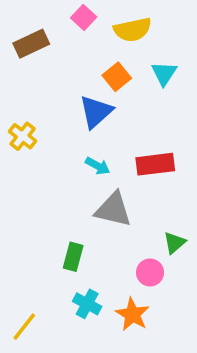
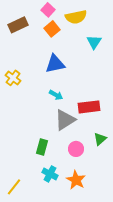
orange square: (117, 77) -> (52, 29), moved
blue triangle: (96, 112) -> (55, 64), turned 30
red rectangle: (155, 164) -> (89, 107), moved
gray triangle: (113, 210) -> (65, 120), turned -45
pink circle: (150, 272) -> (76, 149), moved

